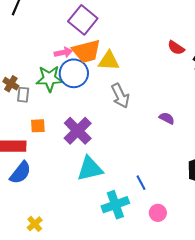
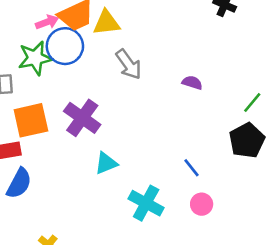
orange square: (38, 126) -> (31, 120), size x1.8
cyan triangle: (90, 169) -> (106, 163), size x0.7
blue line: (141, 183) -> (192, 168), moved
cyan cross: (115, 205) -> (146, 203), turned -32

